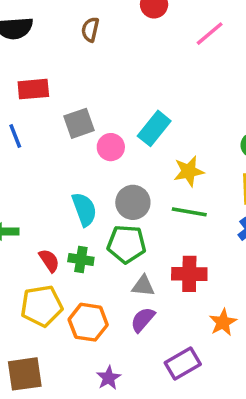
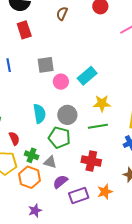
red rectangle: (33, 89) -> (24, 30), moved, turned 66
green line: (189, 212) -> (98, 126), turned -30
green cross: (81, 259) -> (32, 155), moved
gray triangle: (143, 286) -> (50, 162), moved
purple rectangle: (183, 364) -> (79, 195), moved

